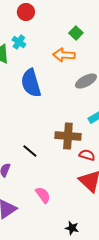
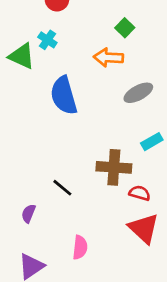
pink semicircle: (43, 195) -> (80, 247), turned 42

